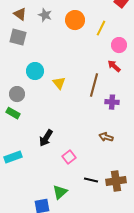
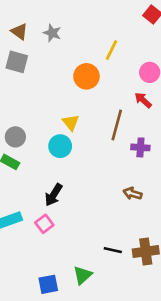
orange circle: (75, 20) -> (86, 76), moved
yellow line: (101, 28) -> (111, 50), moved
cyan circle: (35, 71) -> (60, 146), moved
pink square: (69, 157) -> (44, 224), moved
green triangle: (60, 192) -> (83, 275), moved

